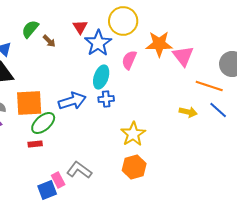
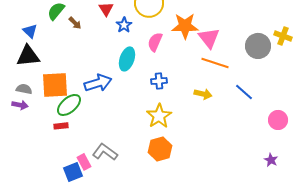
blue star: (98, 43) -> (124, 25), size x0.6
orange line: (209, 86) -> (215, 63), moved
blue cross: (106, 99) -> (159, 81), moved
yellow arrow: (188, 112) -> (203, 94), moved

